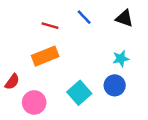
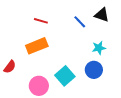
blue line: (84, 17) -> (80, 22), moved
pink circle: (34, 102) -> (39, 86), moved

